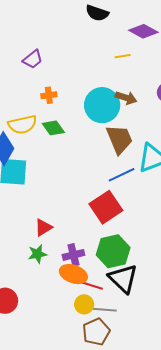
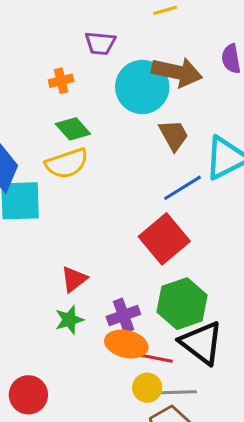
purple trapezoid: (33, 59) -> (100, 43), moved, turned 50
brown arrow: (126, 98) -> (177, 72), size x1.5
yellow semicircle: (22, 125) -> (67, 163), moved
brown trapezoid: (119, 139) -> (174, 135), size x0.7

